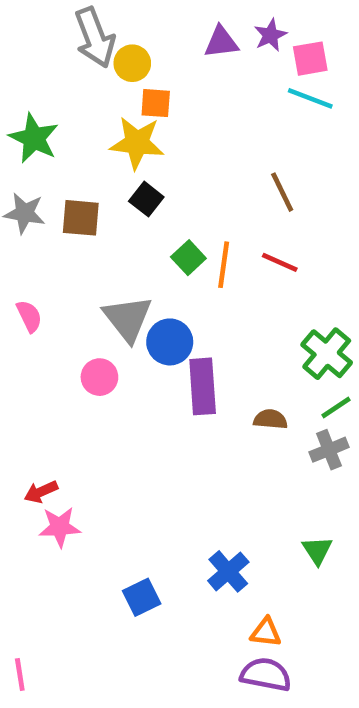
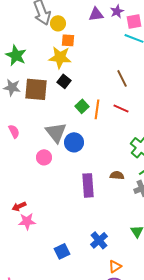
brown square: (81, 218) -> (36, 89), size x1.4
purple rectangle: (203, 386) -> (88, 185), moved
orange triangle: (266, 632) -> (115, 266), turned -40

